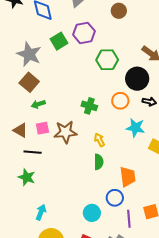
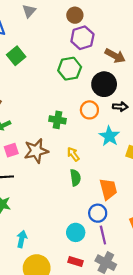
purple hexagon: (84, 33) -> (82, 38), moved
cyan star: (135, 128) -> (109, 136), turned 30
purple line: (129, 219) -> (103, 235), moved

